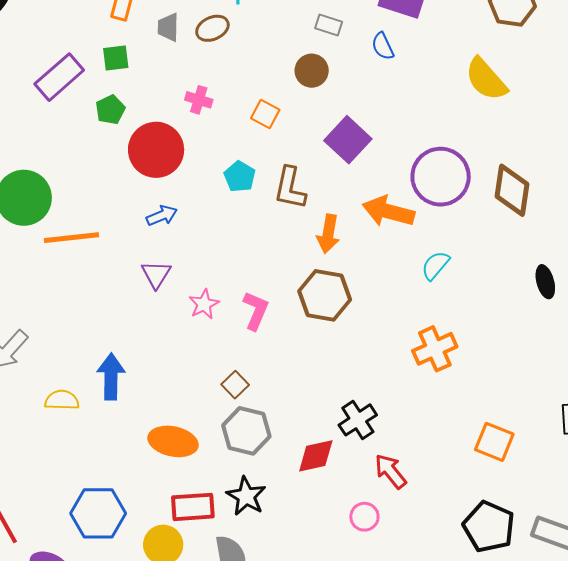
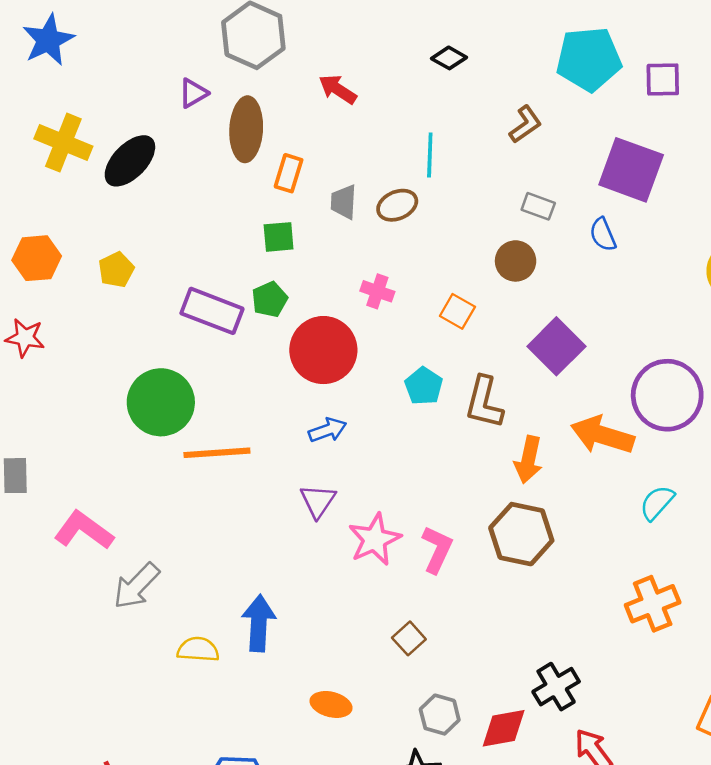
purple rectangle: (59, 77) -> (212, 311), moved, turned 60
pink star: (204, 304) -> (375, 539), size x1.4
gray hexagon: (246, 431) -> (440, 715), moved, size x0.7
orange ellipse: (173, 441) -> (331, 704), size x0.7

